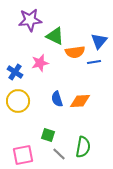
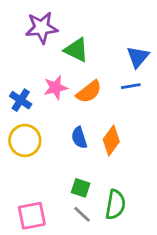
orange semicircle: (75, 52) -> (89, 92), moved, turned -30
orange diamond: (80, 101) -> (111, 140), turned -50
green square: (48, 135) -> (81, 188), moved

